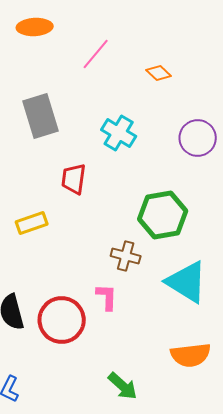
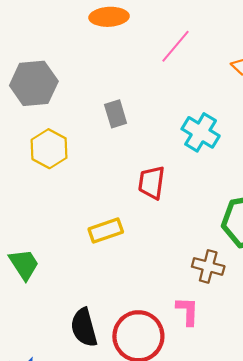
gray rectangle: (41, 116) -> (116, 114), size x0.6

